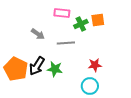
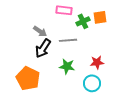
black arrow: (37, 66) -> (43, 48), moved
orange pentagon: (16, 69) -> (28, 78), moved
green star: (55, 69) -> (67, 66), moved

